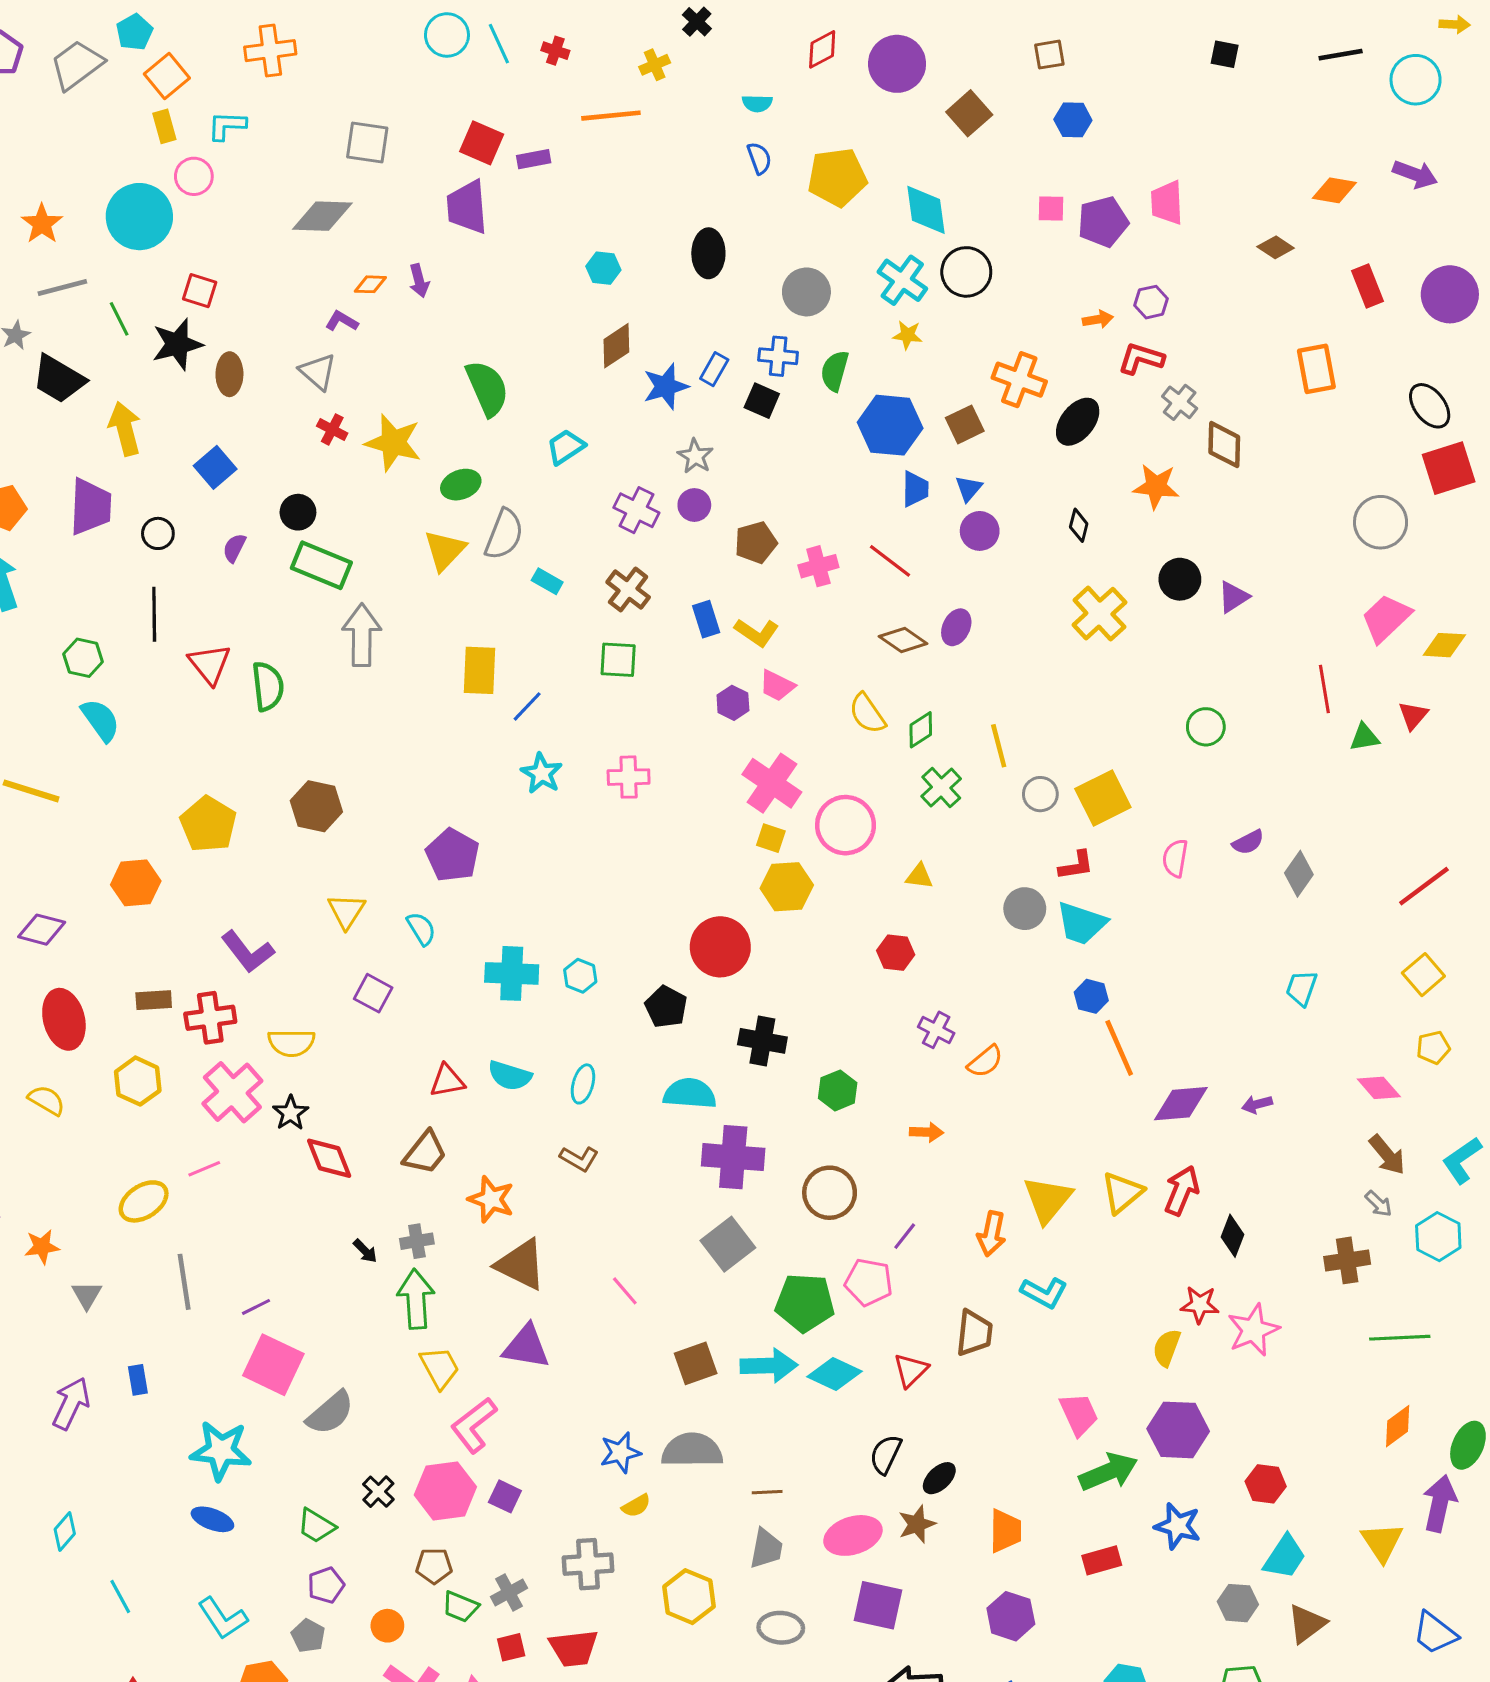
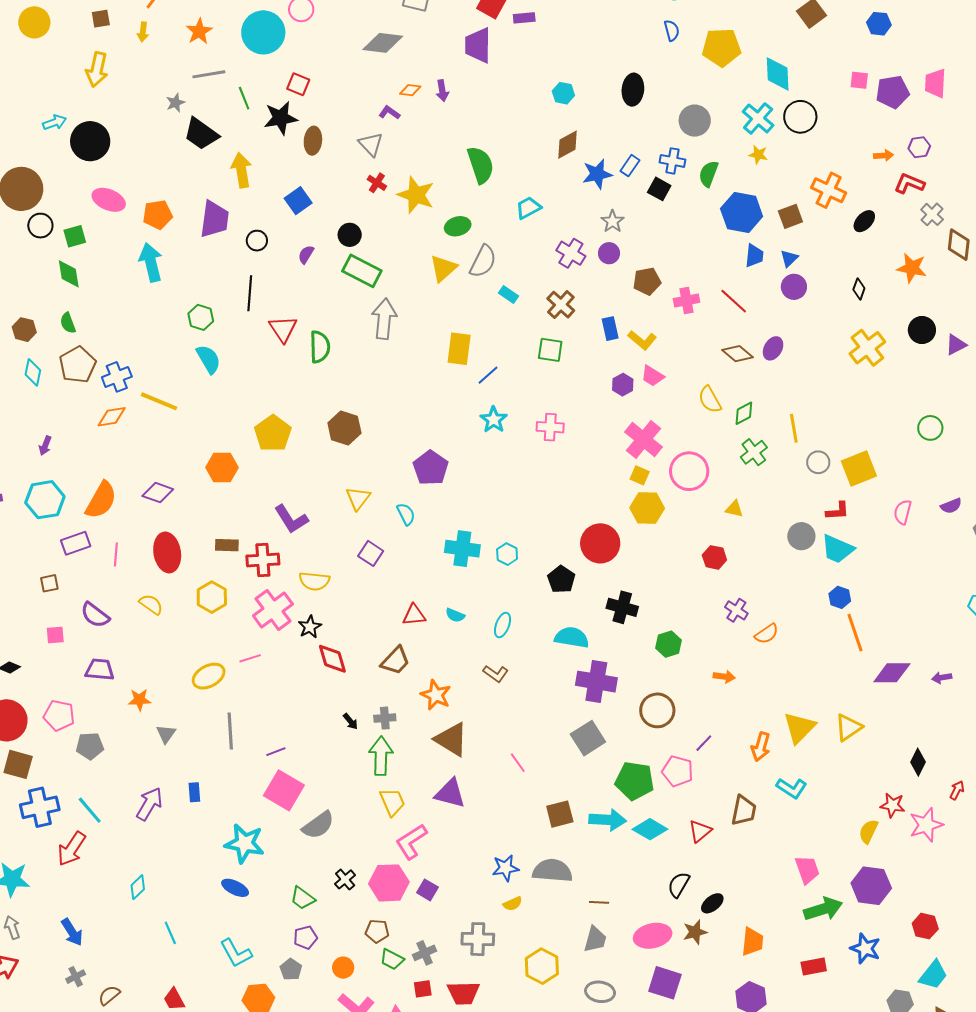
black ellipse: (1078, 422) -> (864, 221), size x0.7
cyan semicircle: (510, 1076) -> (455, 615), size x0.7
red arrow: (1182, 1191) -> (957, 790), moved, size x0.6

